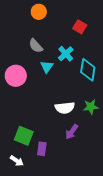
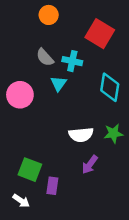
red square: (80, 27) -> (100, 34), size x1.6
cyan cross: (66, 54) -> (72, 61), moved, turned -35

